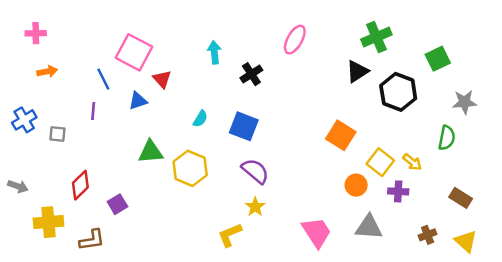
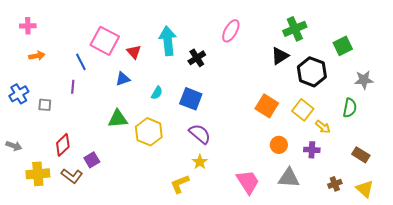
cyan arrow: (214, 52) -> (168, 41), size x1.6
red triangle: (162, 79) -> (134, 52), moved
blue triangle: (138, 101) -> (123, 79), moved
yellow square: (380, 162) -> (303, 110), moved
brown L-shape: (92, 240) -> (72, 176), moved, turned 45

